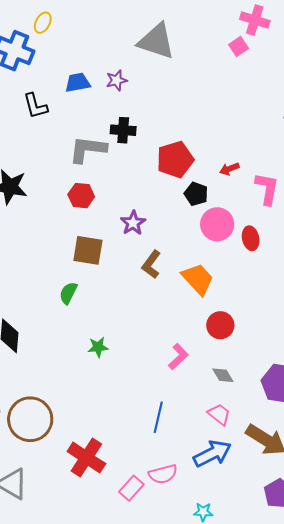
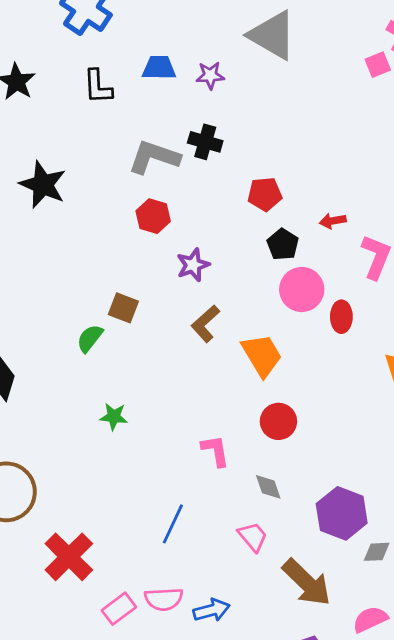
red pentagon: (175, 160) -> (265, 194), size x0.7
red hexagon: (81, 196) -> (153, 216), moved
brown square: (88, 250) -> (123, 308), moved, size x0.7
pink L-shape: (178, 357) -> (215, 451), turned -68
blue arrow: (212, 454) -> (212, 610), moved, size x0.7

